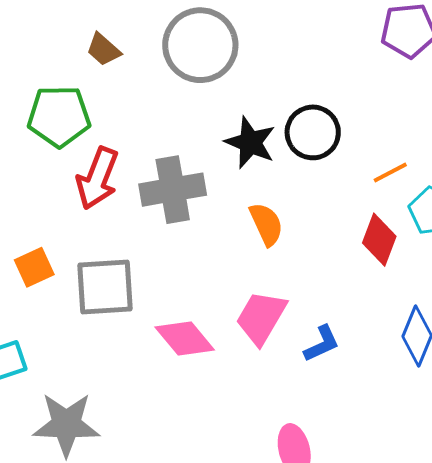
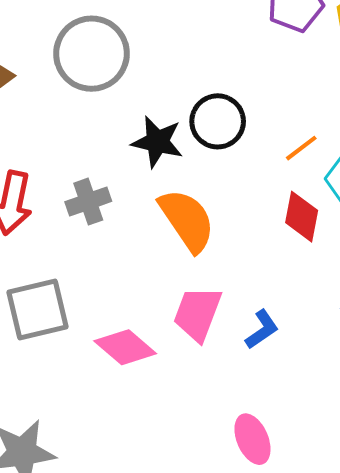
gray cross: (173, 190) -> (88, 202), size x0.7
orange semicircle: (266, 224) -> (187, 220), size x1.5

